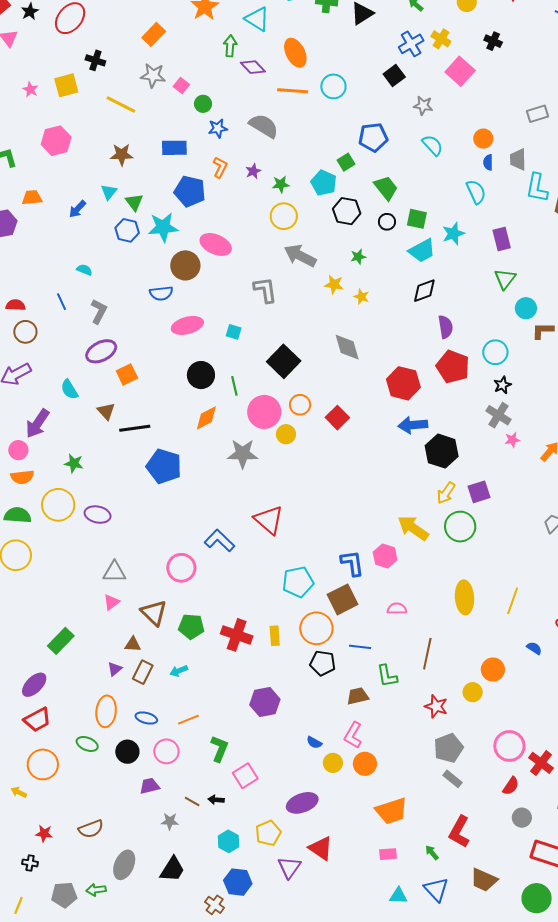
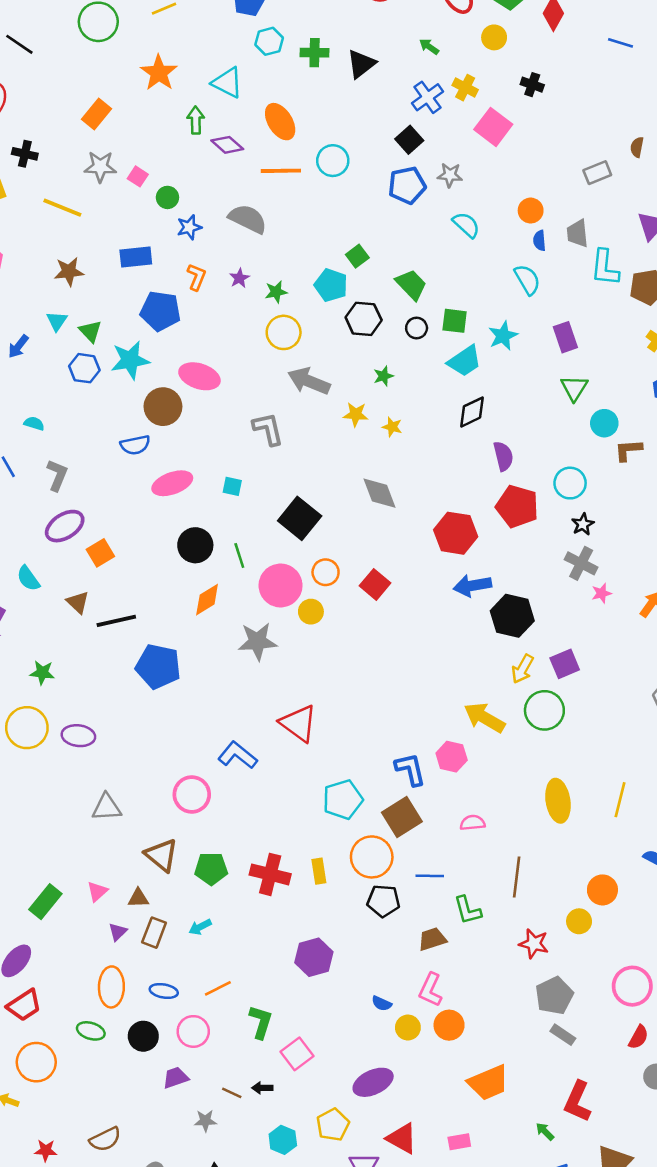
blue pentagon: (373, 137) -> (407, 185), moved
pink triangle: (111, 602) -> (97, 891), moved
pink rectangle: (388, 854) -> (459, 1142), moved

